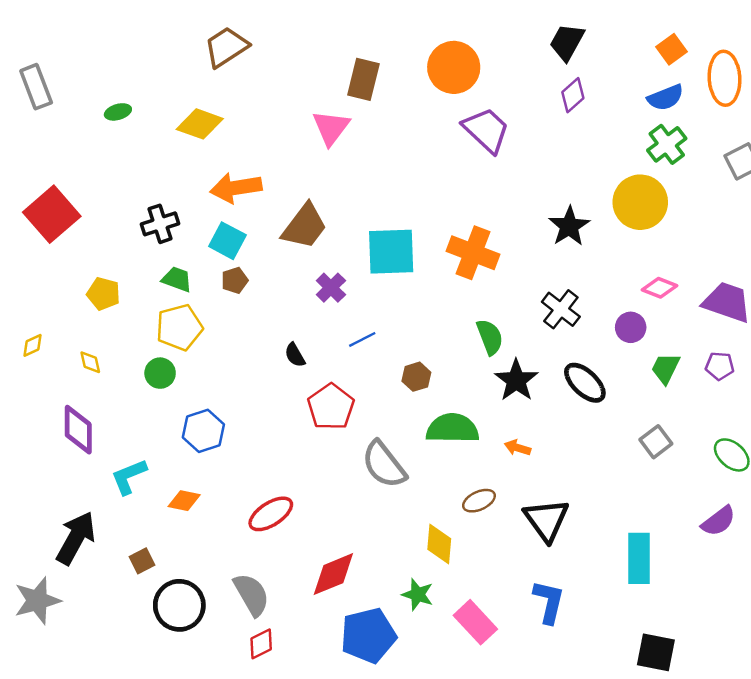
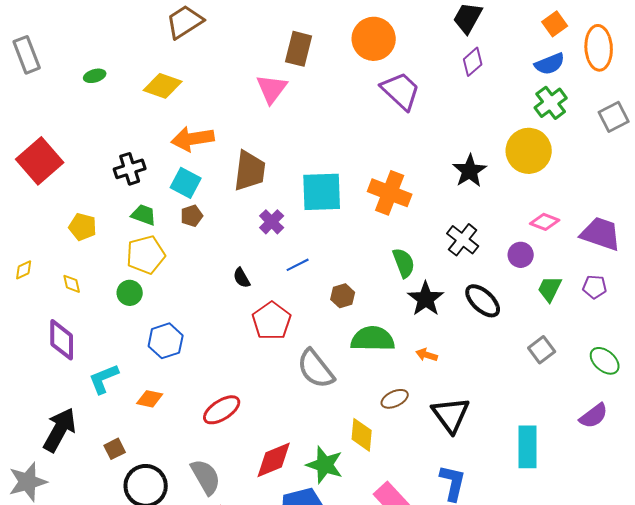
brown trapezoid: (304, 226) -> (250, 171), turned -30
green star: (418, 595) -> (325, 465), moved, size x1.4

